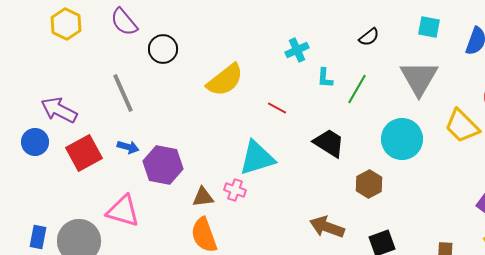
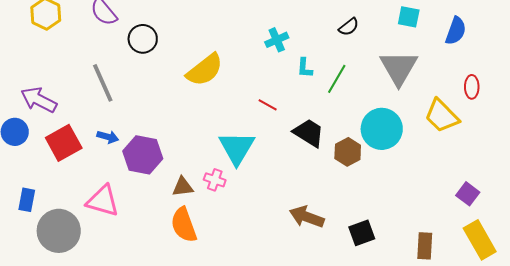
red line: (277, 108) -> (268, 105), moved
cyan triangle: (257, 158) -> (237, 148), turned -42
brown hexagon: (369, 184) -> (348, 152), moved
blue rectangle: (38, 237) -> (27, 200), moved

